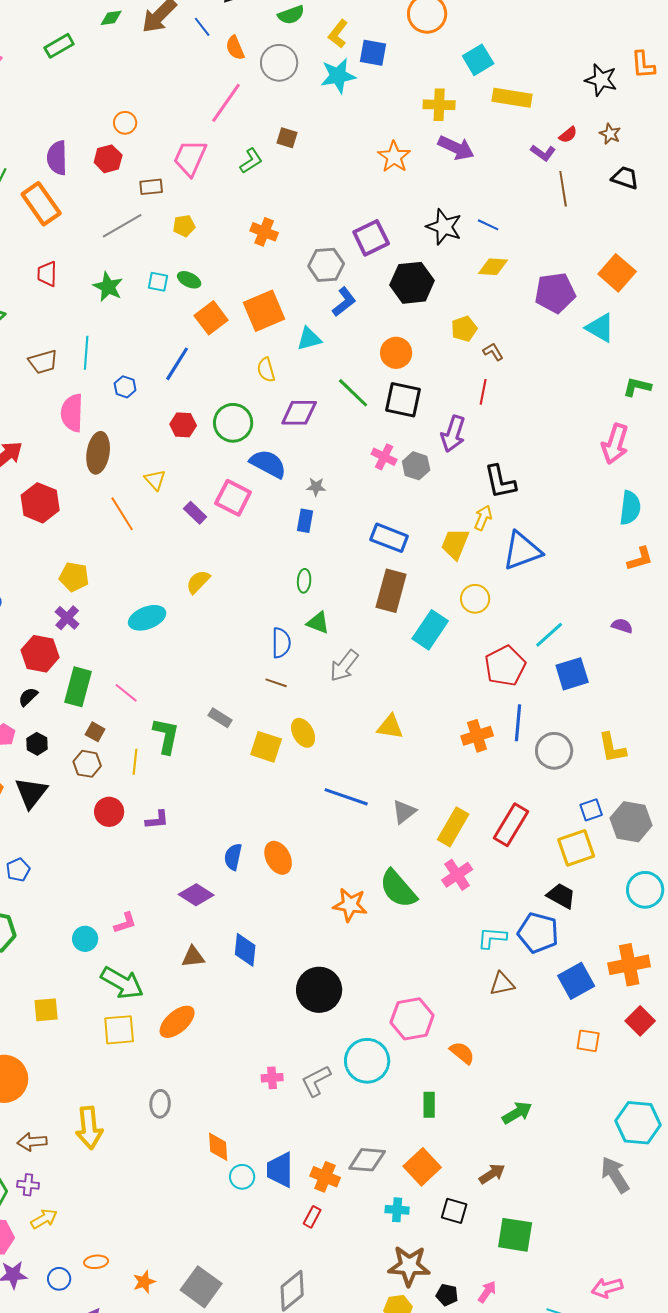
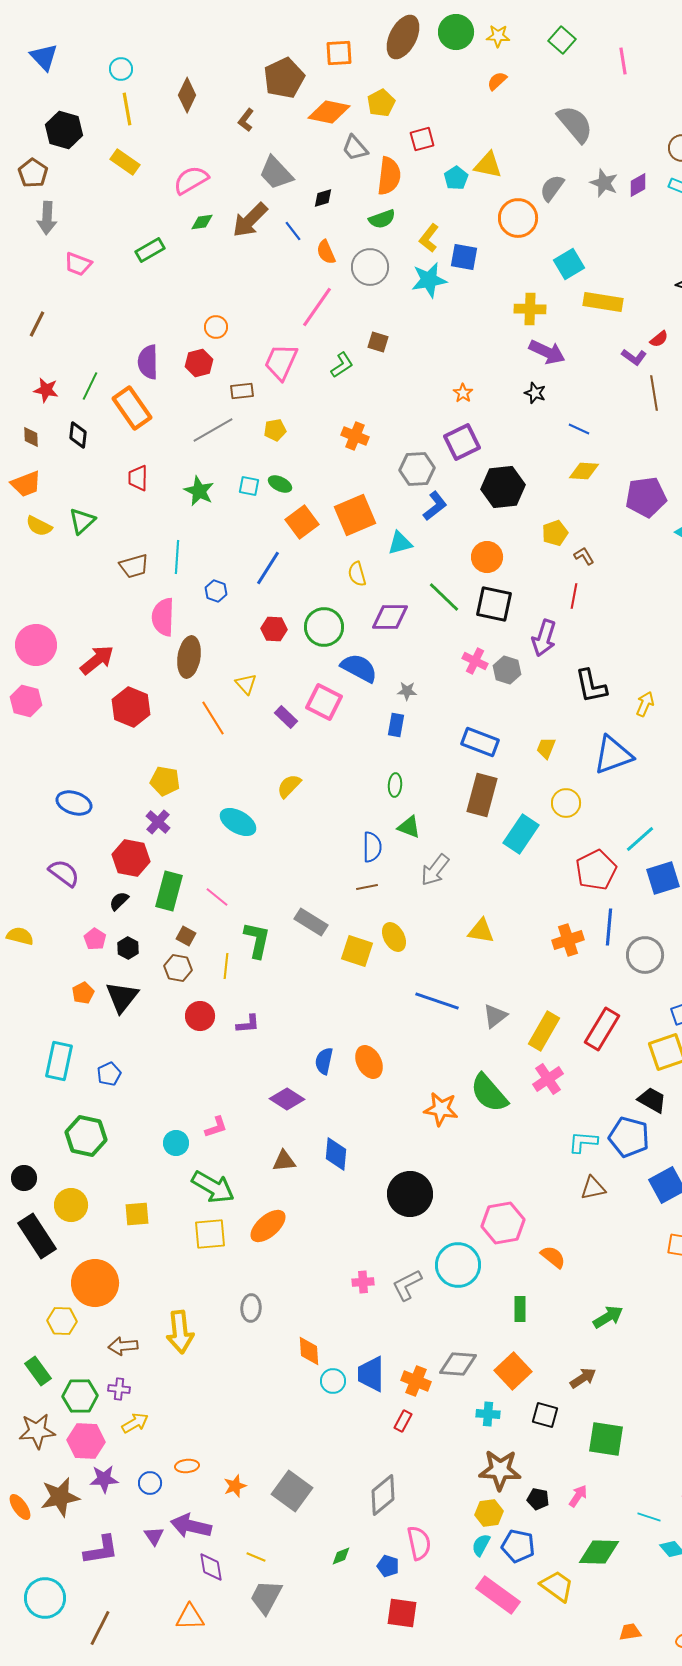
orange star: (394, 157) -> (463, 393), moved, size x0.6
black star: (444, 227) -> (535, 393), moved, size x0.6
yellow arrow: (483, 518) -> (645, 704), moved
yellow trapezoid: (455, 544) -> (546, 748), size x0.7
cyan ellipse: (147, 618) -> (238, 822), turned 51
brown line: (276, 683) -> (367, 887), turned -30
gray rectangle: (220, 718) -> (311, 922), size x1.4

